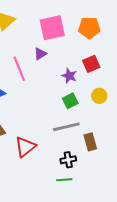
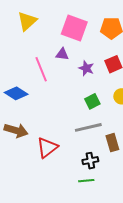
pink square: (52, 28) -> (74, 28), turned 32
purple triangle: (40, 54) -> (62, 54), turned 40
purple star: (69, 76) -> (86, 68), moved

